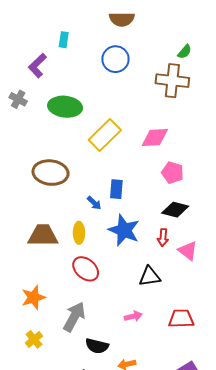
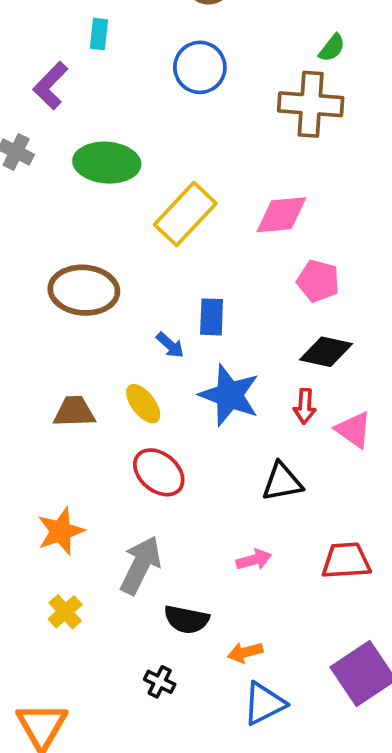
yellow ellipse: (79, 233) -> (143, 404), turned -35
brown trapezoid: (43, 235) -> (74, 412), size x0.7

